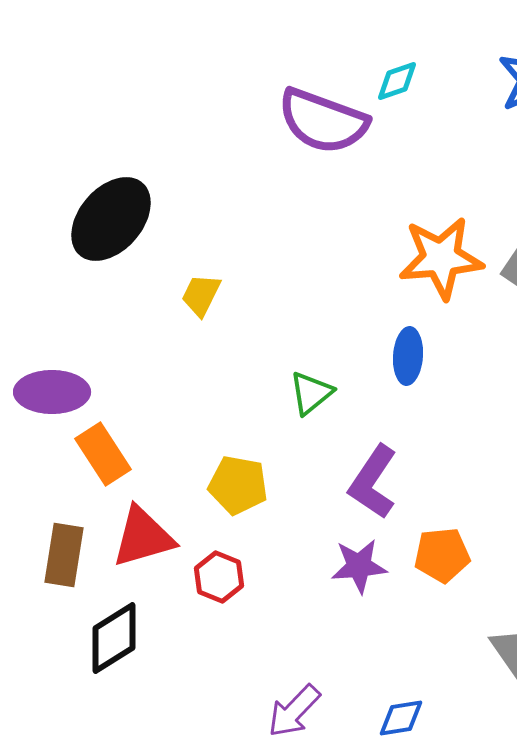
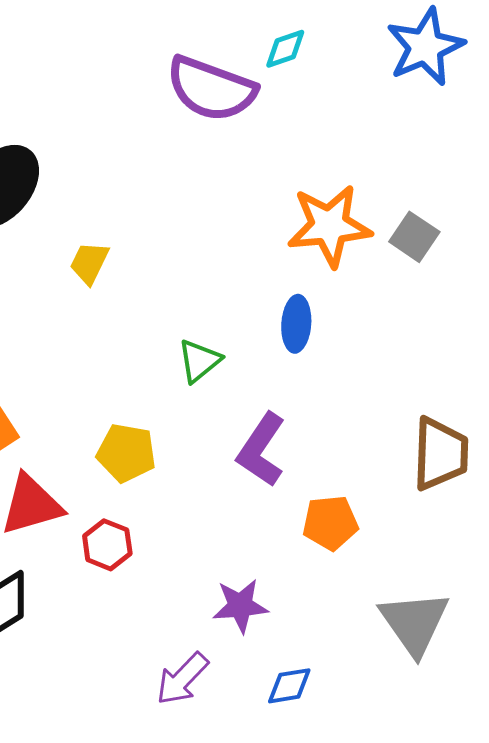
purple star: (359, 566) -> (240, 606), moved

